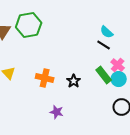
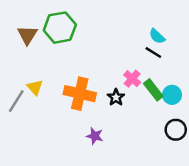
pink cross: (118, 65) -> (132, 79), moved
orange cross: (45, 78) -> (80, 94), size x1.4

